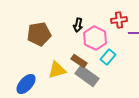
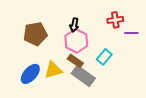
pink hexagon: (95, 38) -> (76, 41), moved
blue ellipse: (26, 84) -> (30, 74), moved

